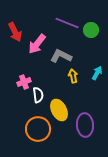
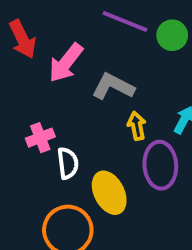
purple ellipse: (85, 125) -> (160, 165), moved

